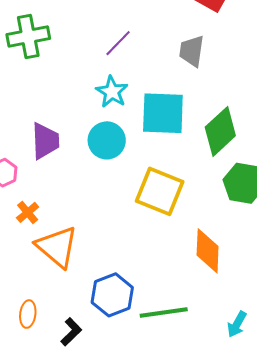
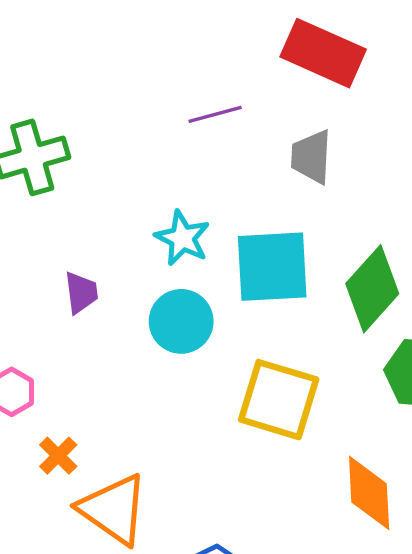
purple line: (118, 43) -> (215, 114), moved, turned 36
purple trapezoid: (45, 141) -> (81, 293), moved, size x0.7

